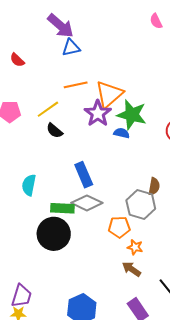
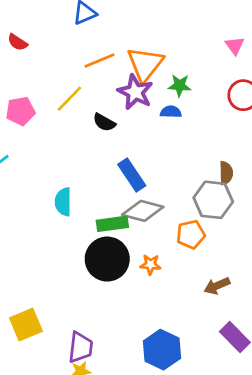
green star: (132, 115) -> (180, 85), size x0.6
black semicircle: (55, 131) -> (104, 122), moved
orange star: (135, 247) -> (150, 265), moved
brown arrow: (132, 269) -> (217, 286), turned -48

